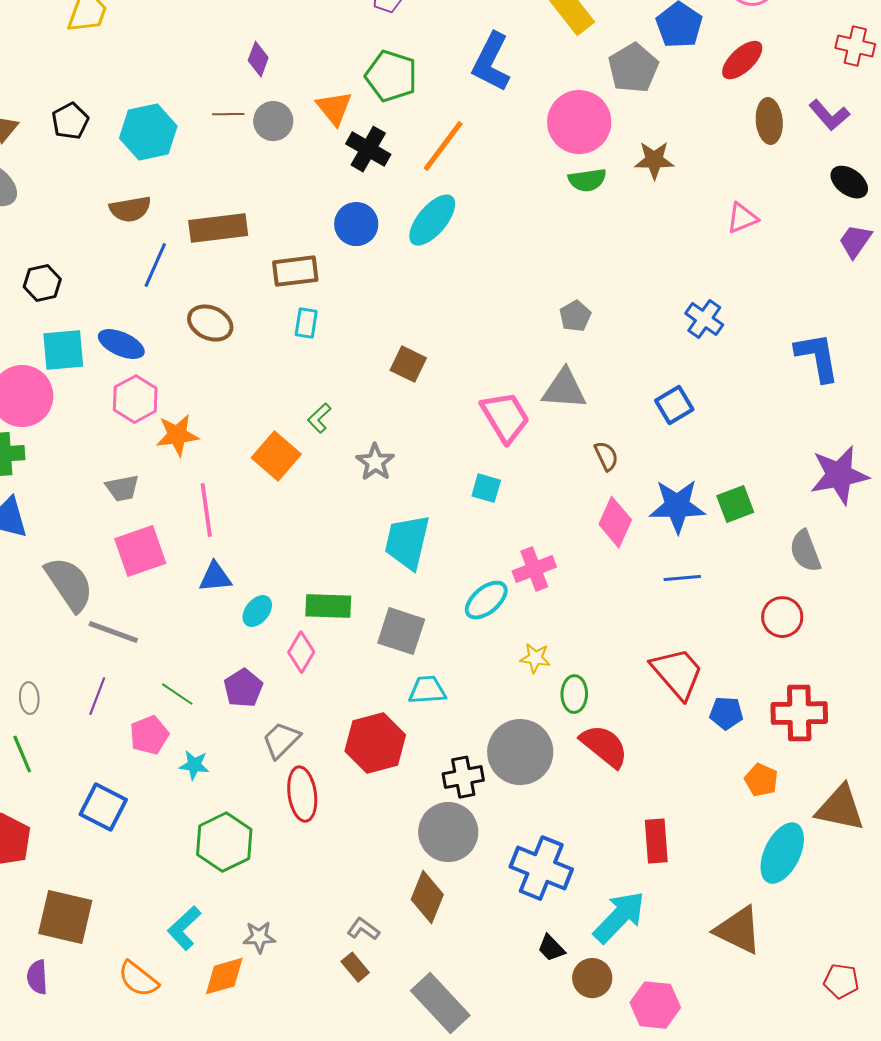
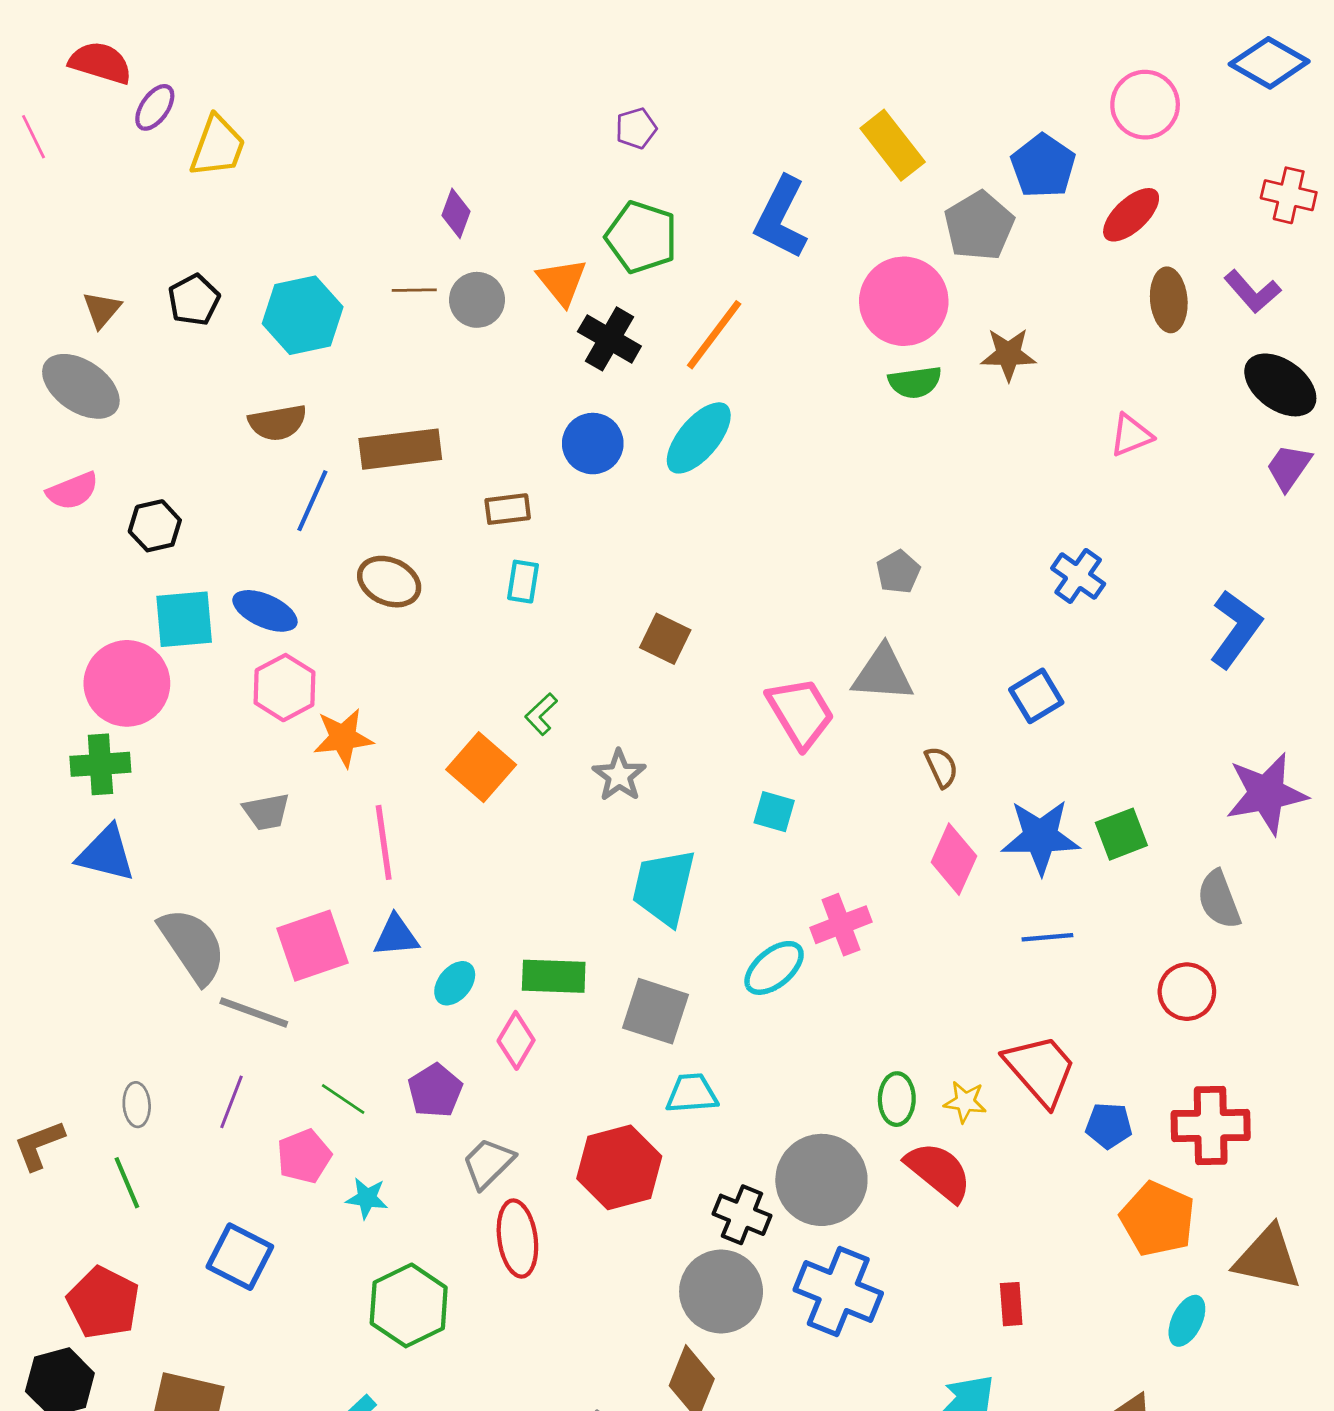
black ellipse: (849, 182) -> (1280, 385), size x1.4
brown rectangle: (295, 271) -> (508, 509), size x0.7
blue L-shape: (817, 357) -> (1236, 629), turned 46
pink square: (140, 551) -> (312, 946), moved
yellow star: (535, 658) -> (965, 1102), moved
black cross: (463, 777) -> (742, 1215), turned 33
orange pentagon: (761, 780) -> (1158, 1219), size x1.6
red rectangle: (656, 841) -> (1011, 1304), size x0.7
cyan ellipse: (782, 853) -> (1187, 1321), size x0.6
blue cross: (541, 868) -> (838, 1291), moved

